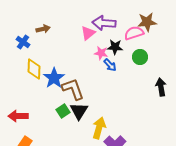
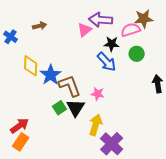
blue cross: (23, 42) -> (11, 37), moved
pink star: (101, 53) -> (98, 94), moved
blue arrow: (110, 65) -> (107, 62), size x1.5
red arrow: (18, 116) -> (20, 126), moved, turned 144

